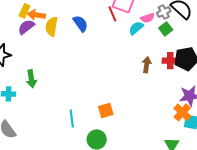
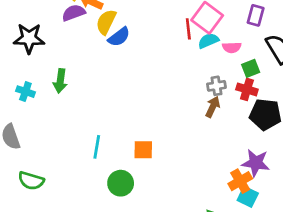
gray cross: (164, 12) -> (216, 86), moved
blue semicircle: (80, 24) -> (119, 37), moved, turned 72
cyan semicircle: (136, 28) -> (208, 41), moved
red cross: (170, 61) -> (247, 89), moved

